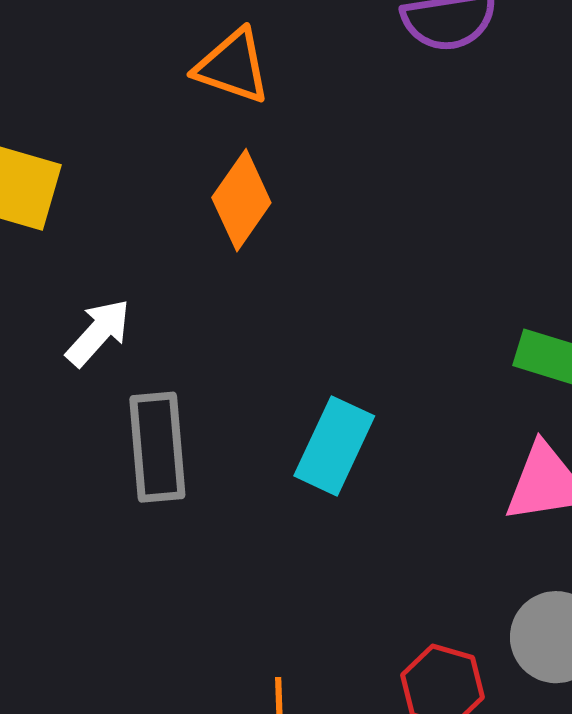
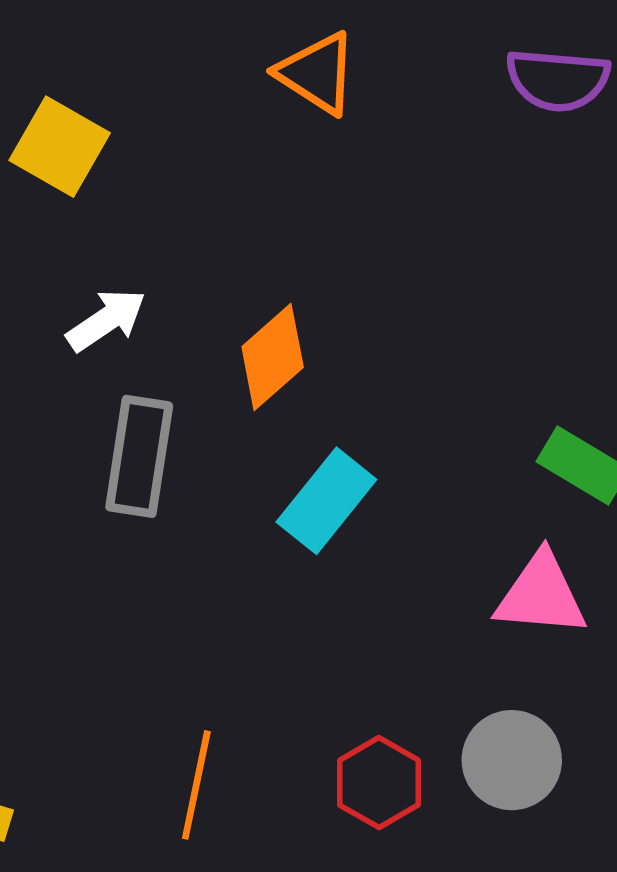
orange diamond: (241, 200) -> (273, 357), moved

